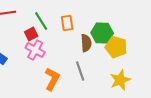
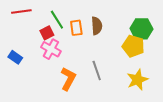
orange rectangle: (67, 23) -> (76, 28), moved
green hexagon: (102, 33) -> (141, 29), moved
brown semicircle: (86, 43) -> (97, 26), moved

